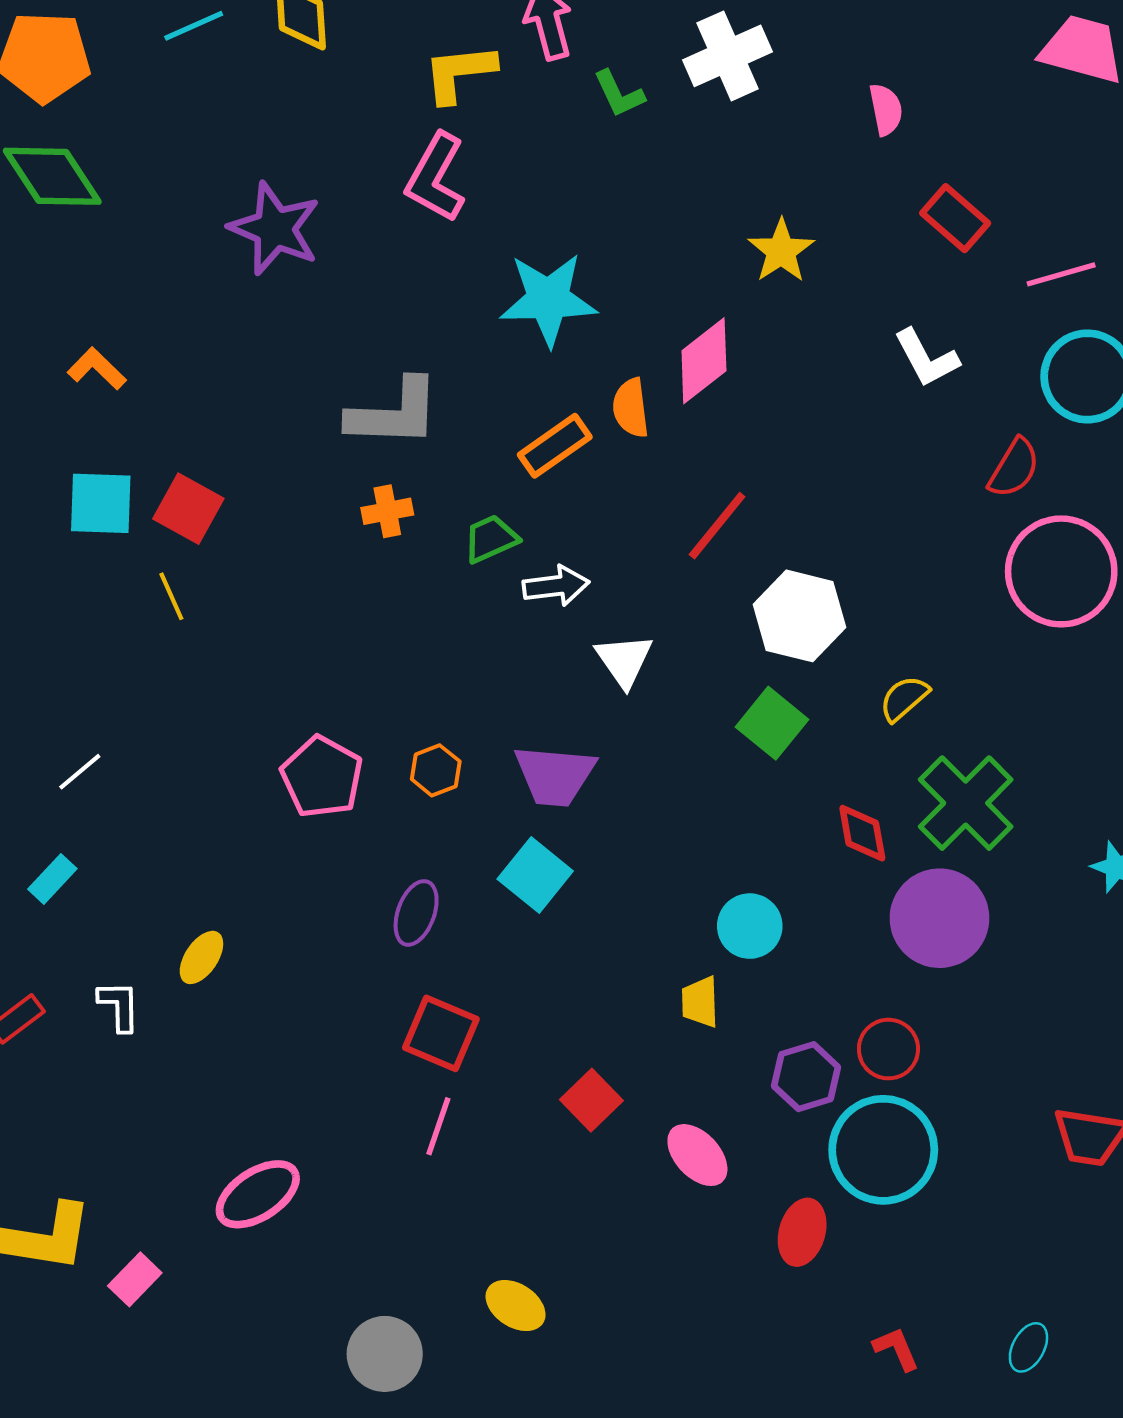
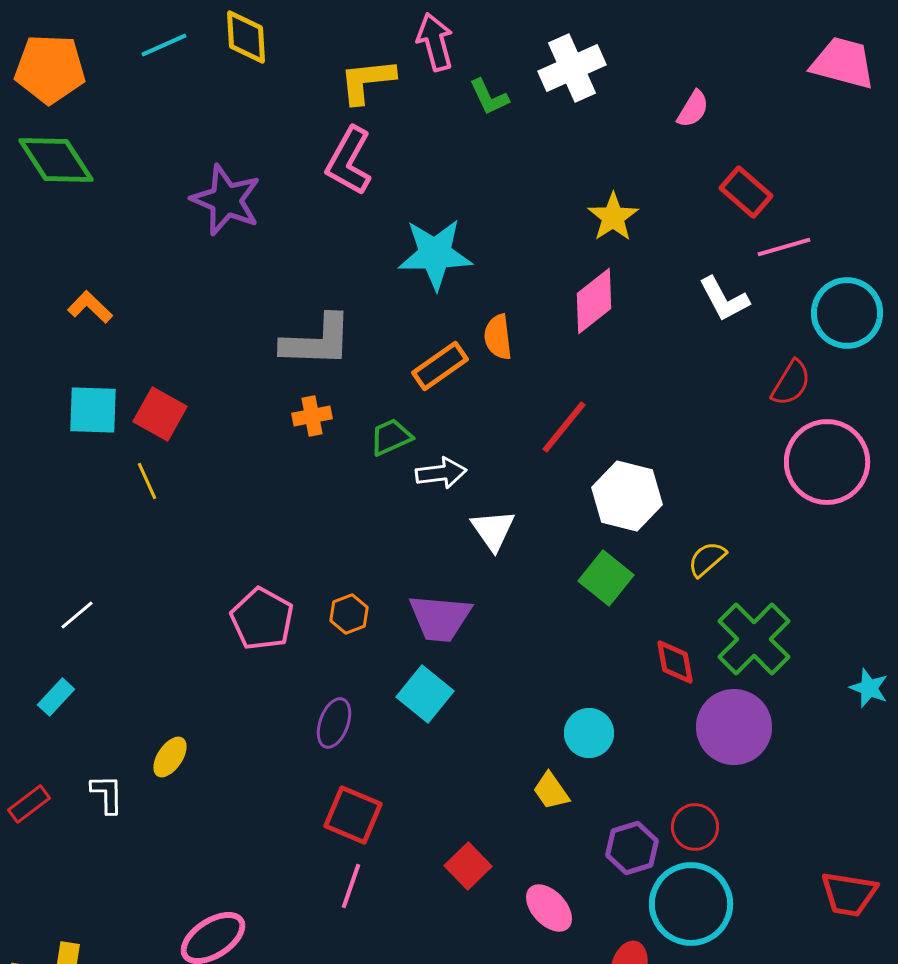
pink semicircle: (886, 110) -> (693, 109), turned 42
pink line: (1061, 274) -> (784, 247), moved
pink diamond: (704, 361) -> (594, 301), moved
yellow trapezoid: (700, 1002) -> (551, 791), turned -33

